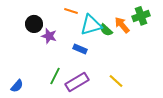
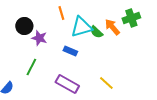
orange line: (71, 11) -> (61, 13), turned 56
green line: (55, 76) -> (31, 67), moved
purple rectangle: (77, 82) -> (67, 84), turned 60

